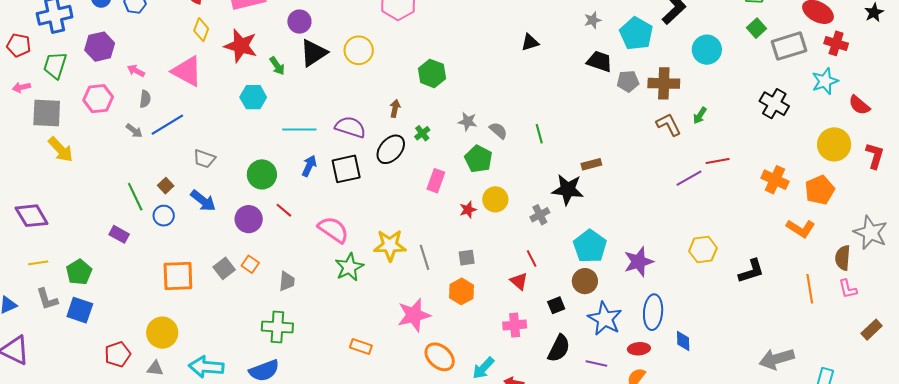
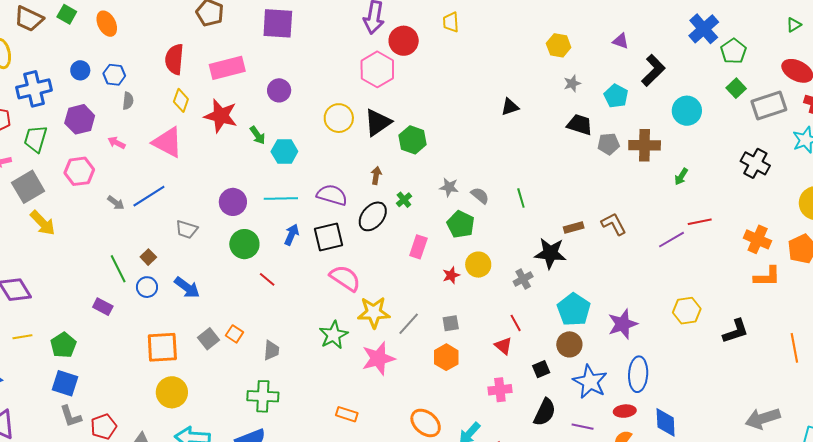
cyan pentagon: (636, 34) -> (616, 96), size x0.7
black triangle: (314, 53) -> (378, 122), moved
cyan hexagon: (253, 97) -> (284, 151), moved
gray semicircle: (145, 99) -> (128, 101), moved
gray square: (47, 113) -> (28, 187), turned -32
brown L-shape: (669, 125) -> (614, 224), moved
blue arrow: (203, 201) -> (187, 287), moved
purple circle: (249, 219) -> (233, 202), moved
orange L-shape: (801, 228) -> (767, 277), moved, turned -32
pink semicircle: (333, 230) -> (345, 278), moved
gray line: (425, 257) -> (409, 324), turned 60
gray L-shape: (47, 299) -> (71, 416), moved
pink star: (414, 315) -> (378, 358), moved
yellow circle: (162, 333) -> (172, 392), moved
blue diamond: (683, 341) -> (666, 422), moved, size x1.4

